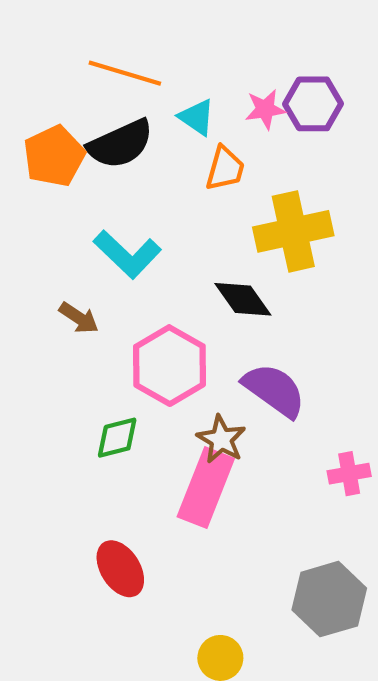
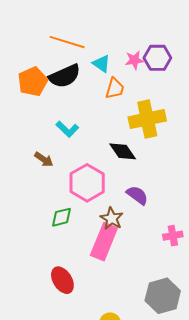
cyan L-shape: (127, 254) -> (67, 129), size x0.7
purple semicircle: (274, 390) -> (137, 195), size x0.7

